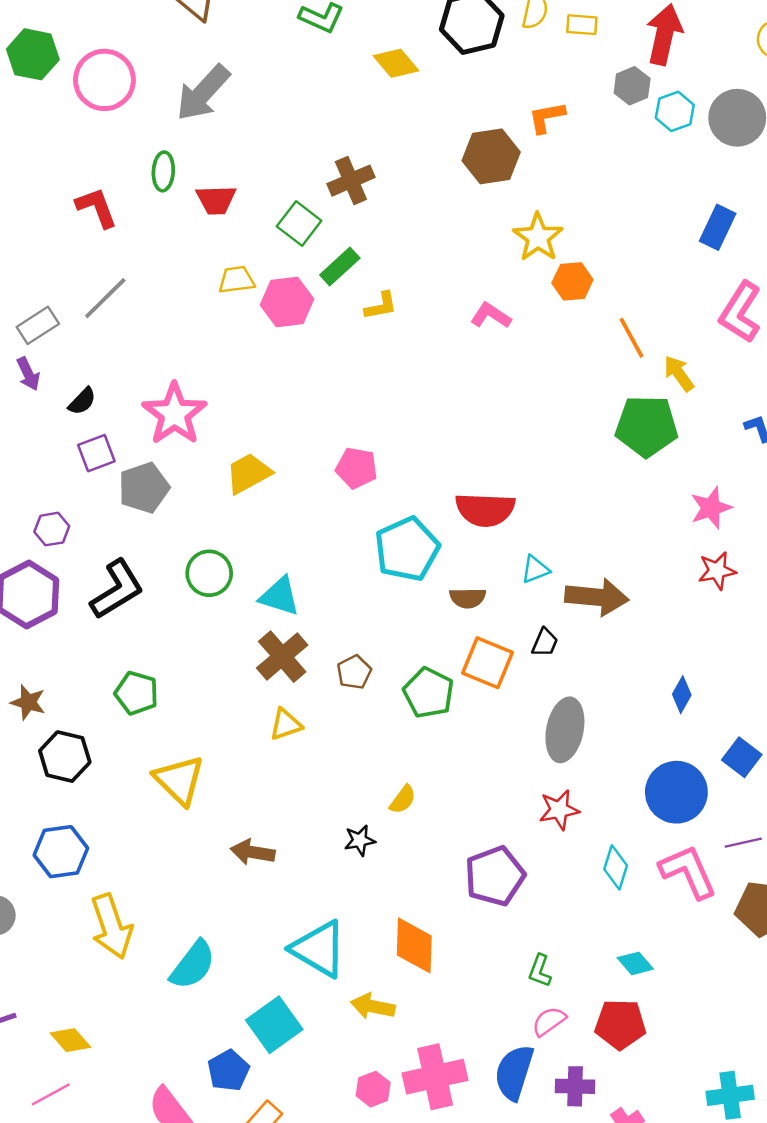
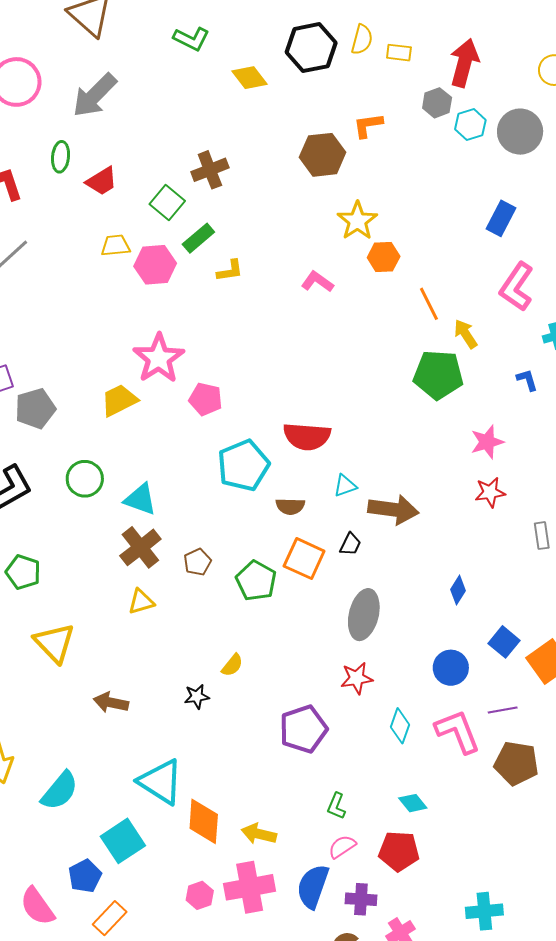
red trapezoid: (216, 200) -> (102, 181), turned -32
pink star: (174, 414) -> (159, 358), moved
blue circle: (676, 792) -> (451, 668), size x0.7
orange diamond: (414, 945) -> (204, 821), moved
yellow arrow: (373, 1006) -> (259, 834), moved

